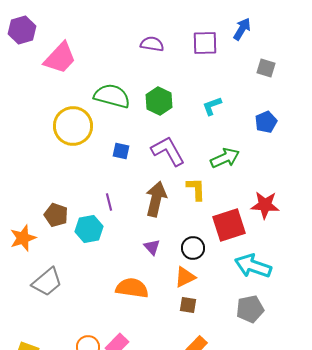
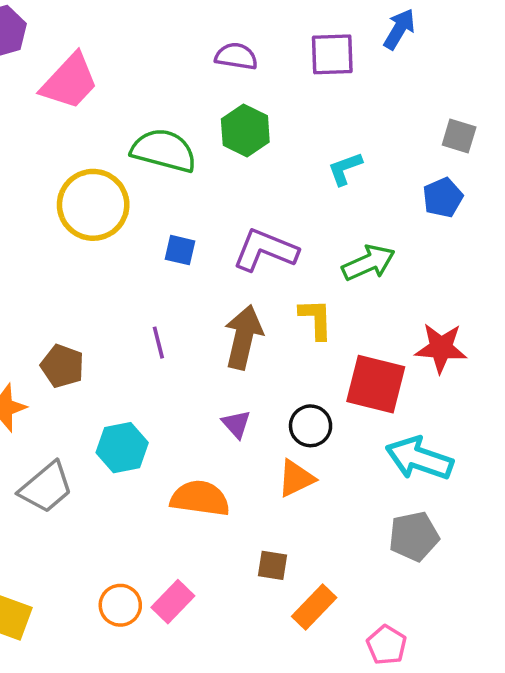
gray square: (266, 68) -> (459, 136), moved
green hexagon: (159, 101) -> (245, 131), moved
purple L-shape: (168, 151) -> (265, 250), turned -39
red square: (229, 225) -> (376, 384), turned 32
cyan hexagon: (89, 229) -> (122, 448), moved
brown square: (188, 305) -> (272, 565), moved

